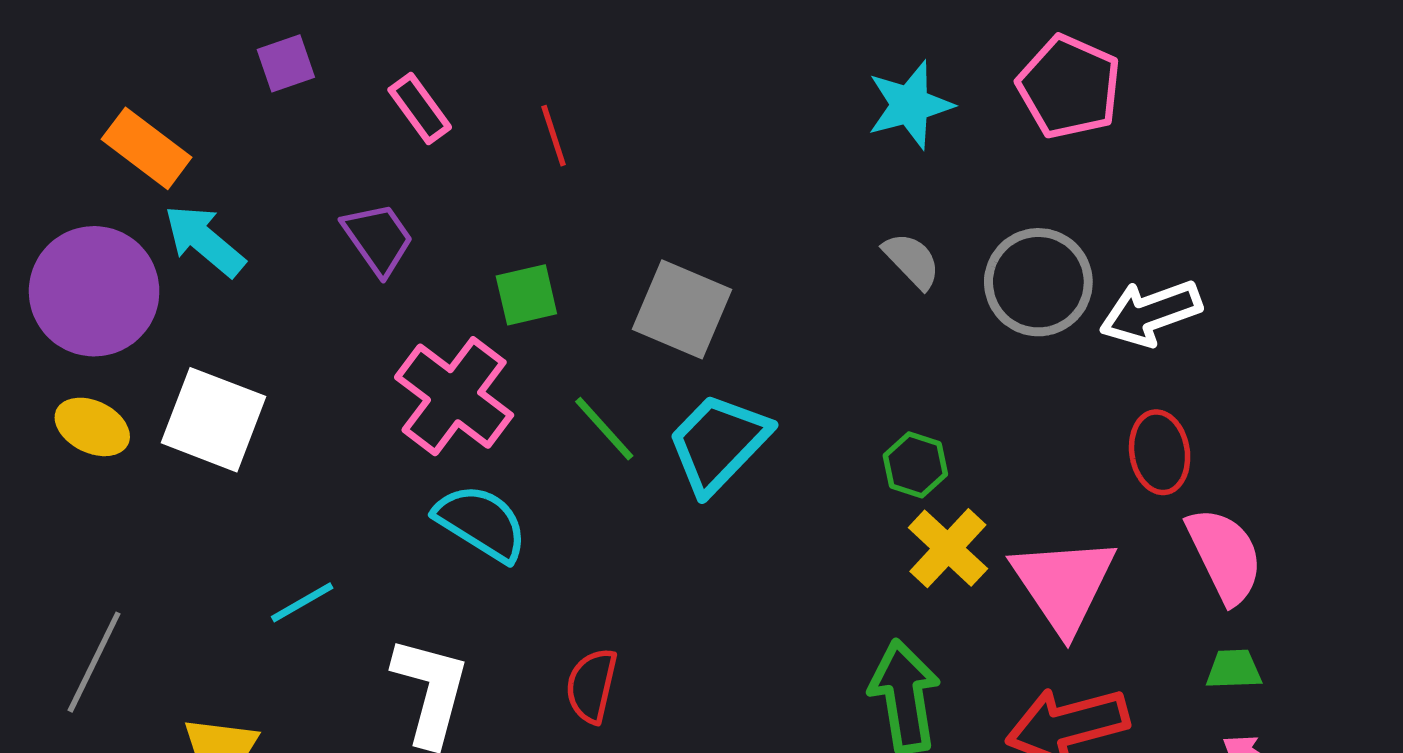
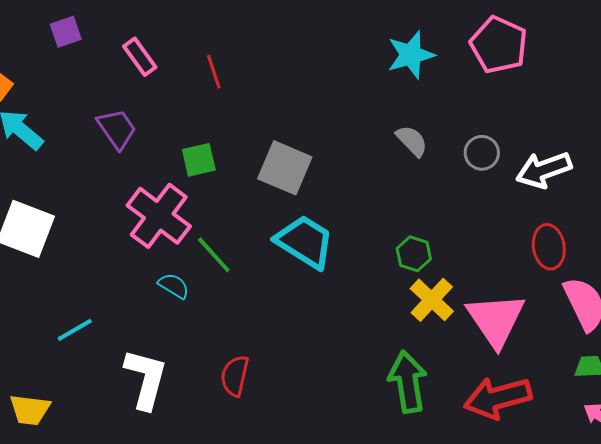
gray circle: (1038, 282) -> (482, 153), size x0.6
green line: (604, 429) -> (214, 255), moved
cyan trapezoid: (718, 443) -> (305, 242), turned 78
cyan semicircle: (481, 523) -> (174, 286), size x0.6

